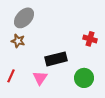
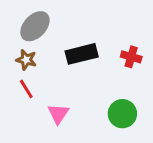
black rectangle: (56, 59) -> (82, 54), moved
red line: (11, 76) -> (26, 89), moved, turned -56

